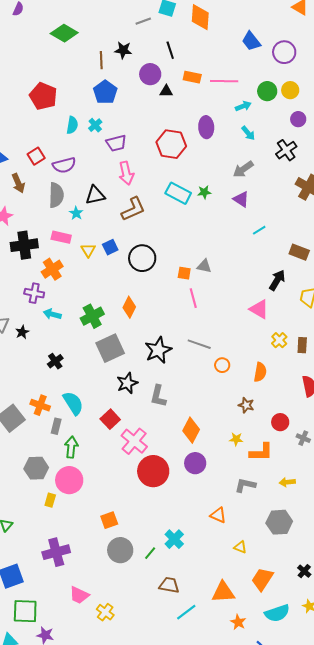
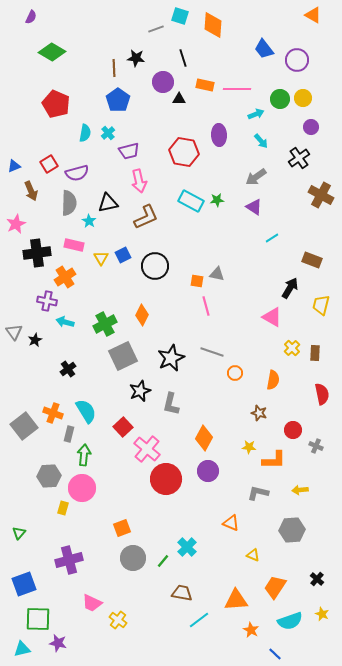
green diamond: (64, 33) -> (52, 52), moved

